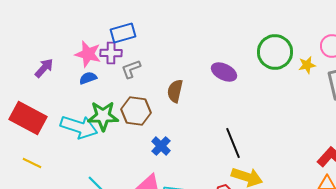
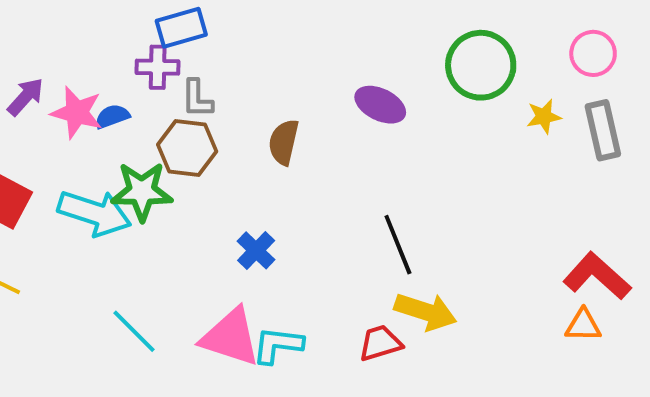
pink star: (88, 54) -> (77, 113), moved
yellow star: (307, 65) -> (544, 116), moved
gray L-shape: (131, 69) -> (197, 99), turned -70
brown hexagon: (136, 111) -> (187, 148), moved

